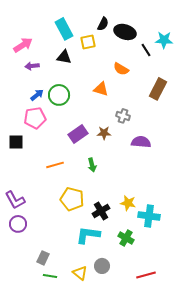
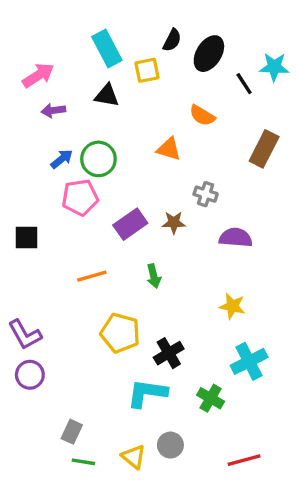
black ellipse: (125, 32) -> (209, 54), turned -75
pink pentagon: (35, 118) -> (80, 197), moved
yellow star: (128, 203) -> (232, 306), moved
cyan cross: (149, 216) -> (249, 361), turned -35

